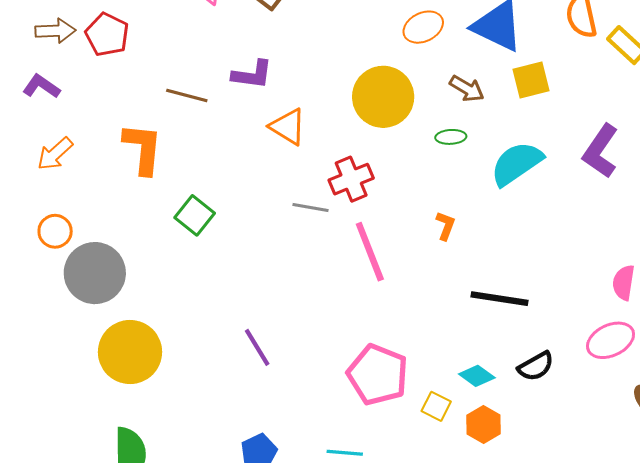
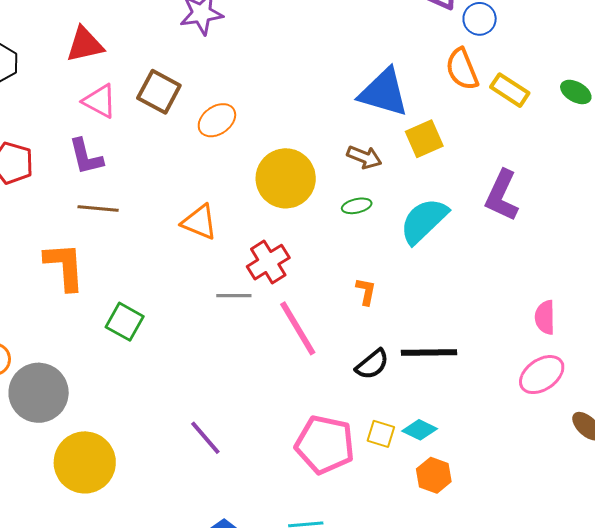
orange ellipse: (423, 27) -> (217, 120), moved
purple L-shape: (252, 75) -> (86, 157), moved, turned 78
black semicircle: (536, 366) -> (372, 364), moved
yellow square: (436, 406) -> (381, 434), moved

